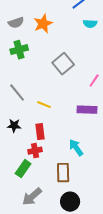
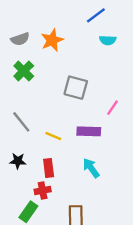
green cross: (19, 50) -> (24, 71), turned -30
gray square: (63, 64) -> (76, 88), turned -35
purple rectangle: (87, 110) -> (89, 131), moved
cyan arrow: (76, 148) -> (91, 168), moved

